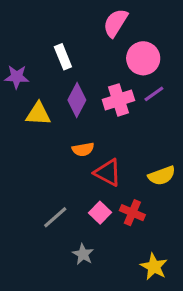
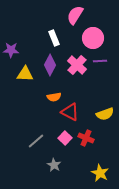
white rectangle: (63, 57) -> (54, 38), moved
purple line: (154, 94) -> (100, 61), turned 32
pink cross: (118, 100) -> (77, 65), turned -30

